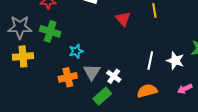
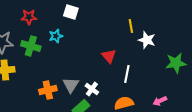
red triangle: (123, 19) -> (109, 56), moved
cyan star: (76, 51) -> (56, 36), moved
white star: (175, 61) -> (147, 40), moved

